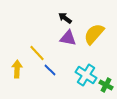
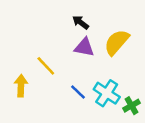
blue line: (50, 70) -> (78, 92), moved
green cross: (106, 85) -> (132, 106), turned 32

